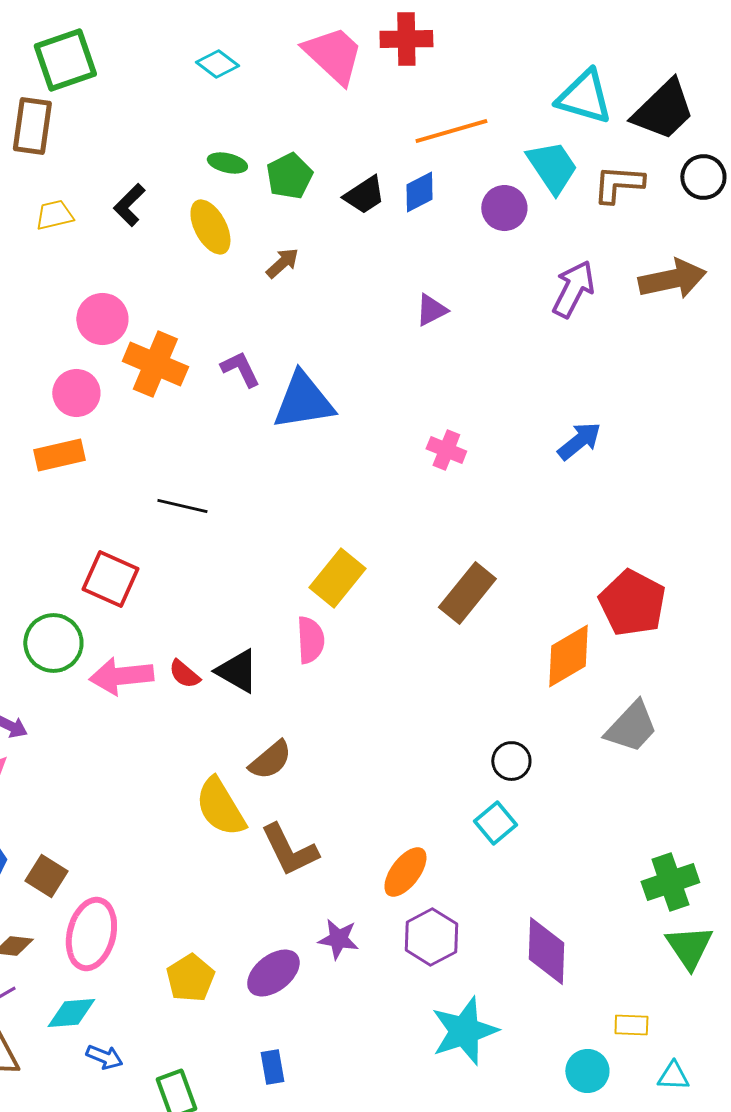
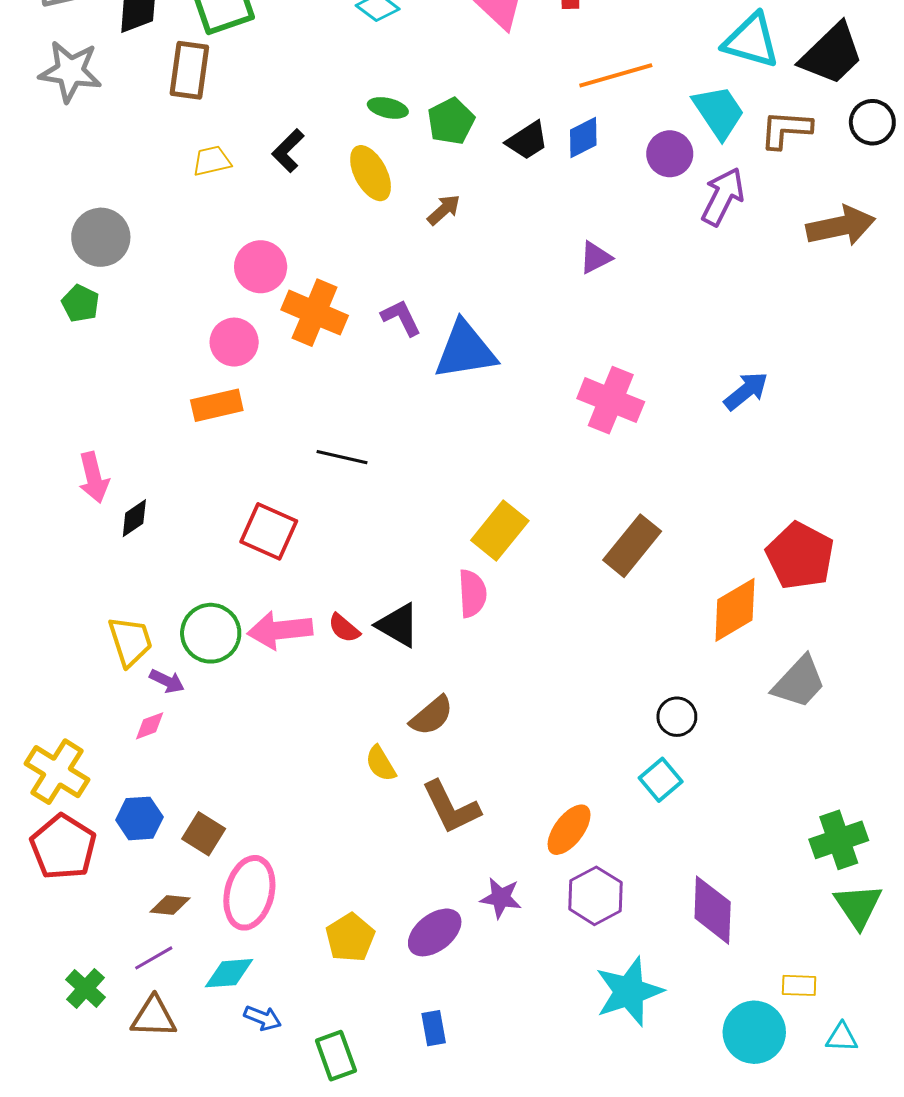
purple arrow: (573, 289) -> (723, 197), moved
pink cross: (446, 450) -> (611, 400), size x1.6
green circle: (53, 643) -> (211, 633), moved
yellow semicircle: (220, 807) -> (381, 764), size x0.6
cyan circle: (587, 1071) -> (754, 1032), size x1.4

